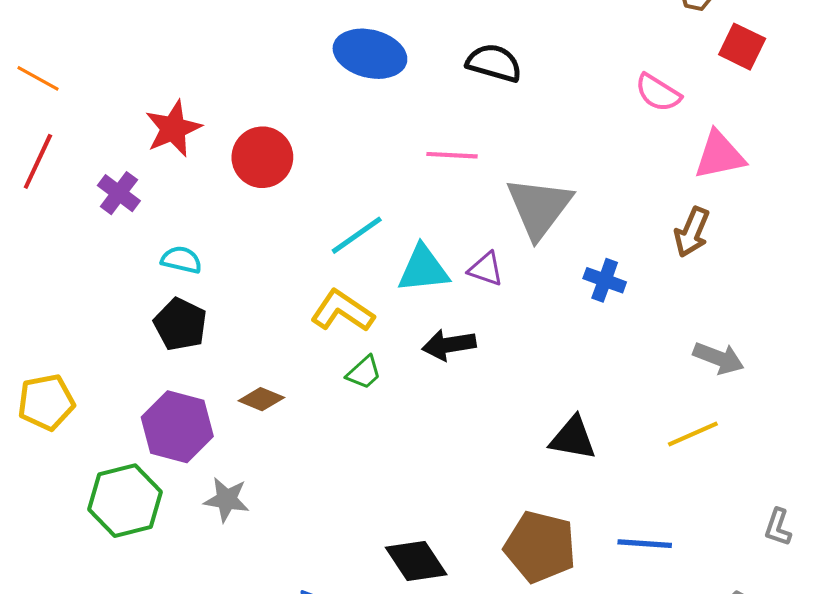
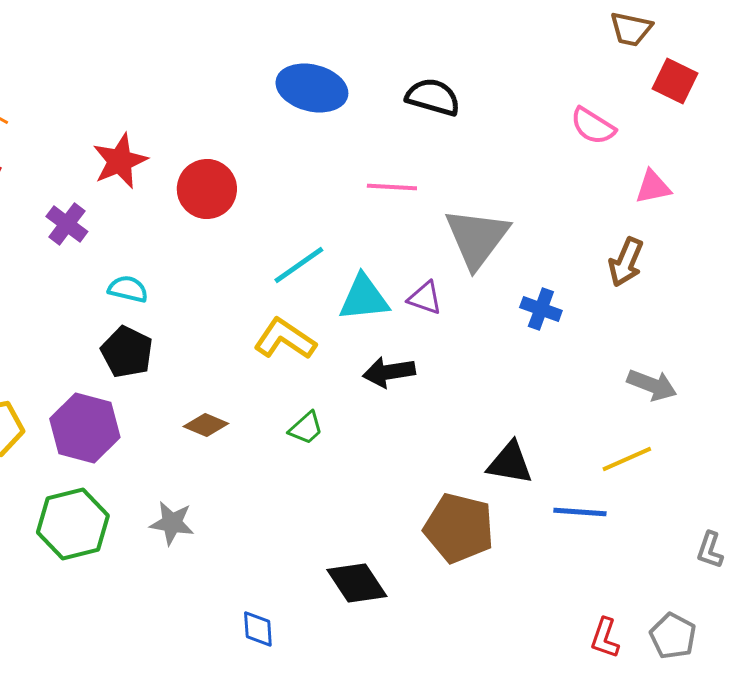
pink triangle: (719, 155) -> (653, 187), size x0.7
green trapezoid: (364, 372) -> (306, 428), moved
purple hexagon: (177, 427) -> (85, 428), moved
blue line: (645, 544) -> (580, 512), moved
brown pentagon: (540, 547) -> (459, 528), moved

